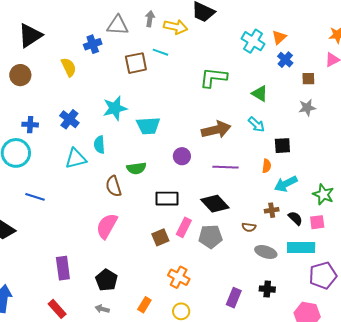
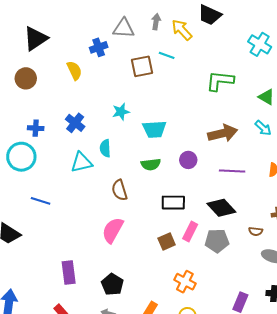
yellow arrow: (176, 27) -> (182, 30), turned -145
cyan star: (115, 108) -> (121, 112), size x0.7
green semicircle: (136, 168) -> (151, 164), moved

